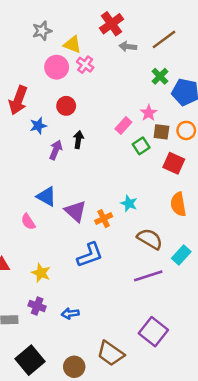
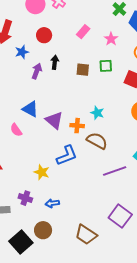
pink rectangle: (123, 125) -> (83, 32), moved
brown square: (161, 132) -> (83, 70), moved
green square: (141, 146) -> (106, 66), turned 32
orange cross: (104, 219) -> (77, 126), turned 32
brown semicircle: (150, 239) -> (97, 141), moved
yellow star: (41, 273) -> (42, 172), moved
brown circle: (74, 367) -> (43, 230), moved

